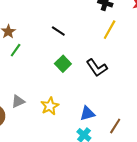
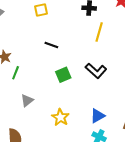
green square: (63, 64) -> (63, 75), turned 35
gray triangle: (18, 101) -> (27, 100), moved

